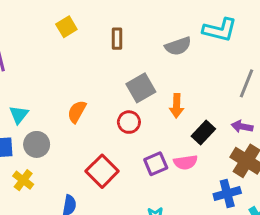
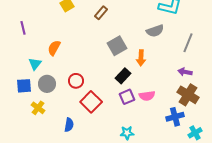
brown rectangle: (117, 39) -> (101, 13), turned 40
gray semicircle: (178, 46) -> (155, 31), moved
orange semicircle: (77, 112) -> (54, 48), moved
red circle: (129, 122) -> (76, 81), moved
black rectangle: (203, 132) -> (123, 76), moved

